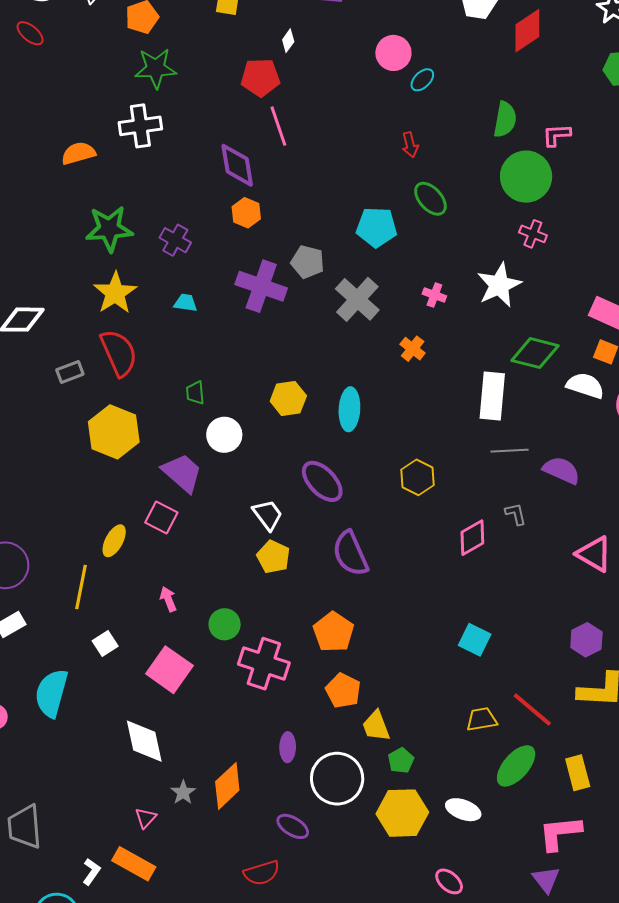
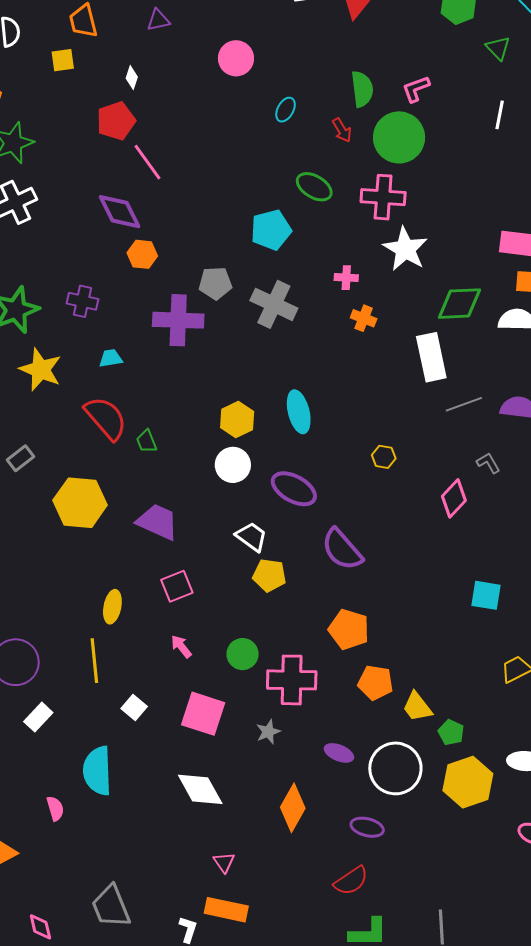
cyan ellipse: (422, 80) -> (286, 110), moved
red arrow: (410, 145) -> (342, 130), moved
pink cross: (533, 234) -> (383, 197), moved, size x1.6
orange cross: (413, 349) -> (364, 318), moved
red semicircle: (119, 353) -> (106, 418), moved
white circle: (224, 435) -> (233, 465), moved
yellow hexagon: (417, 477) -> (384, 457), size x0.7
pink square: (161, 518) -> (177, 586), moved, turned -32
purple ellipse: (288, 747) -> (339, 753), turned -52
gray star: (183, 792) -> (268, 732), moved, turned 30

